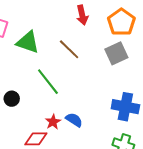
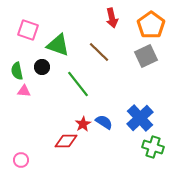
black circle: (12, 99) -> (42, 67), moved
blue cross: (125, 107) -> (140, 118), moved, turned 36

